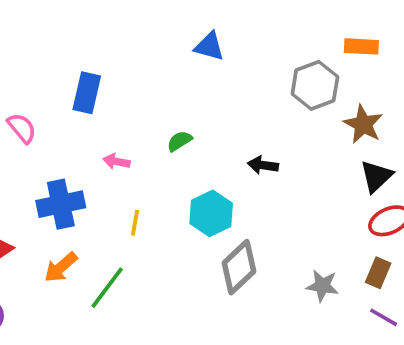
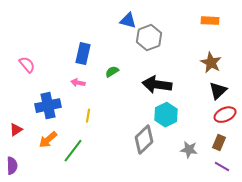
gray hexagon: (315, 85) -> (149, 38), moved
blue rectangle: (87, 93) -> (83, 54), moved
black arrow: (263, 165) -> (157, 85), size x1.8
cyan hexagon: (211, 213) -> (166, 115), moved

